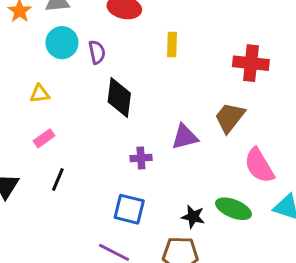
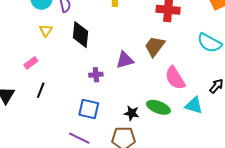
yellow triangle: (40, 94) -> (46, 30), moved, turned -48

